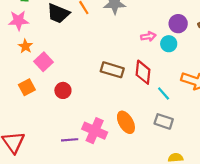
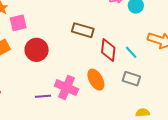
pink square: (44, 62) -> (18, 23), turned 30
red diamond: (143, 72) -> (108, 50), moved
red circle: (63, 90) -> (37, 50), size x1.5

